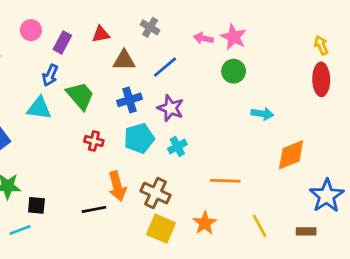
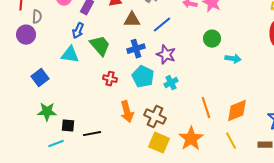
green circle: (234, 71) -> (212, 39), moved
cyan pentagon: (139, 138) -> (143, 77), turned -30
orange diamond: (291, 155) -> (237, 111), moved
orange line: (225, 181) -> (206, 108), turned 70
black line: (94, 209) -> (92, 134), moved
orange star: (205, 223) -> (191, 139), size x1.4

